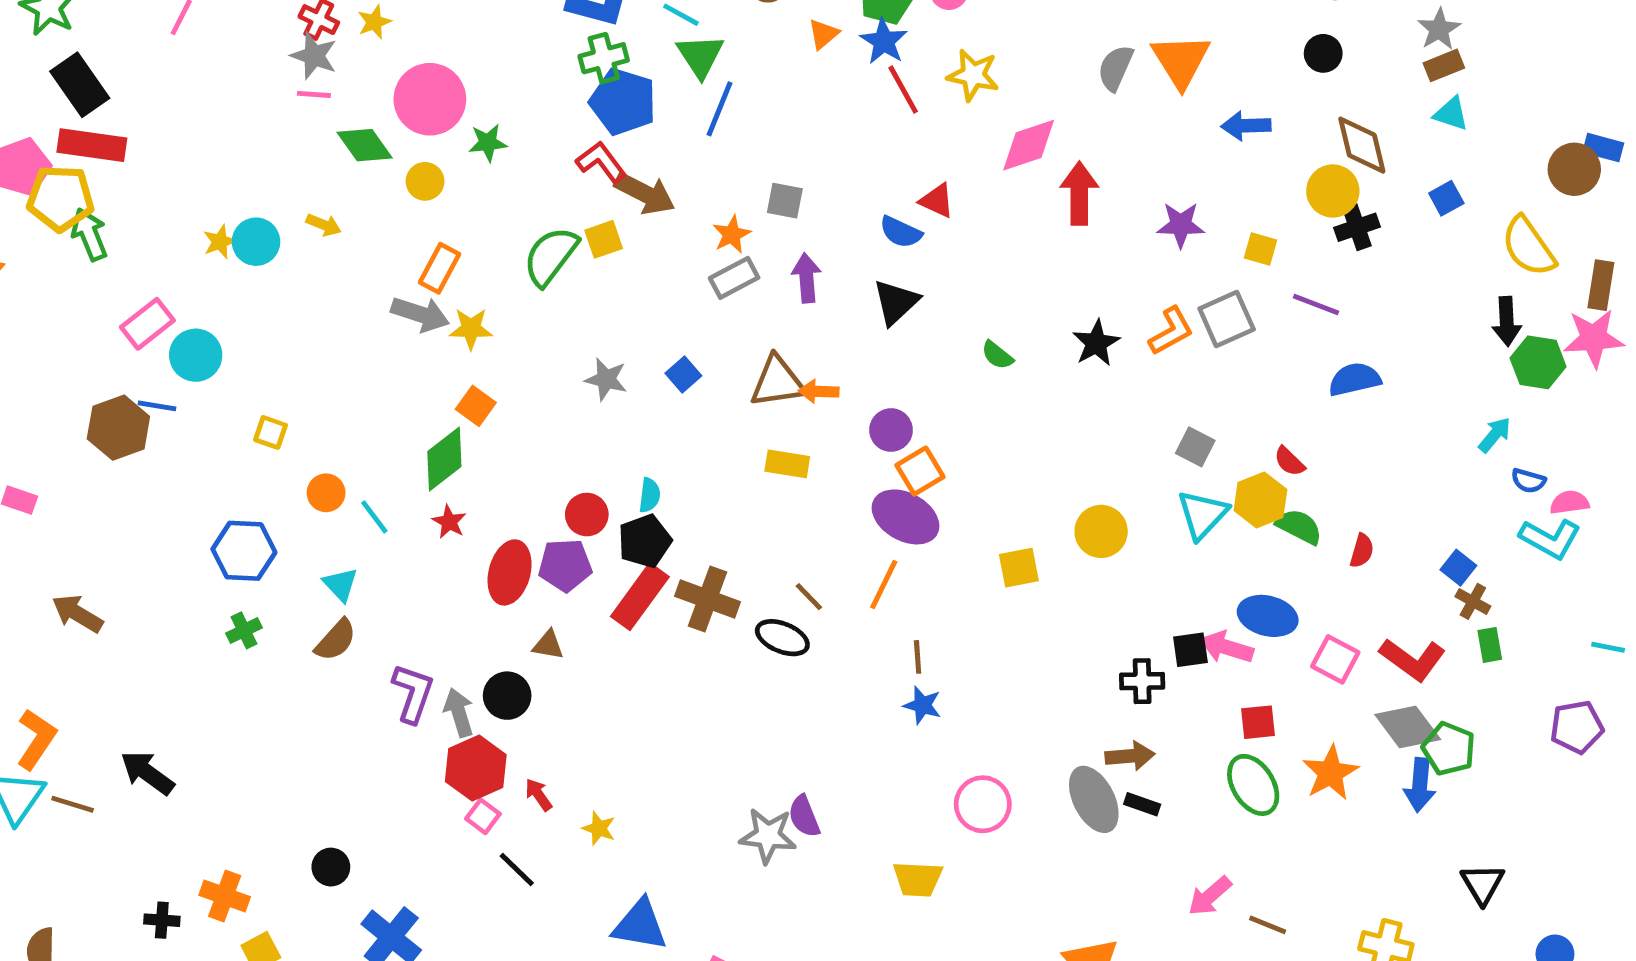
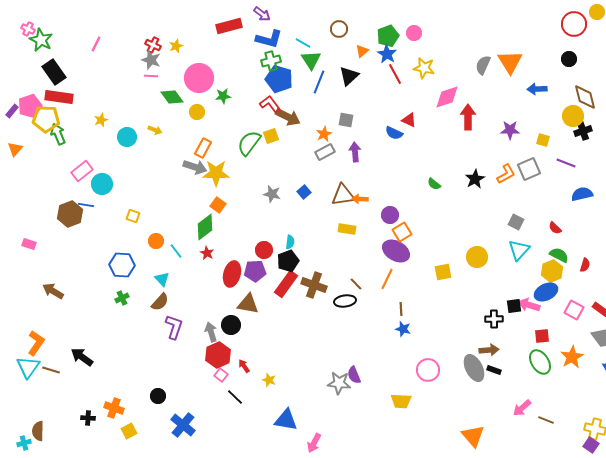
yellow star: (220, 242) -> (101, 120), moved
black triangle: (896, 302) -> (349, 76), moved
yellow star: (471, 329) -> (216, 173), size x1.5
yellow hexagon: (1260, 500) -> (552, 271), moved
blue ellipse: (1268, 616) -> (546, 292), turned -40
black ellipse: (782, 638) -> (345, 301), turned -30
brown triangle: (548, 645) -> (248, 304), size x1.6
purple L-shape: (413, 693) -> (174, 327), moved

